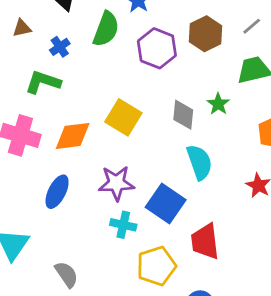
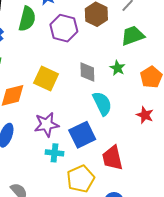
green star: (218, 104) -> (117, 68), moved
blue square: (166, 204) -> (82, 135), turned 36

